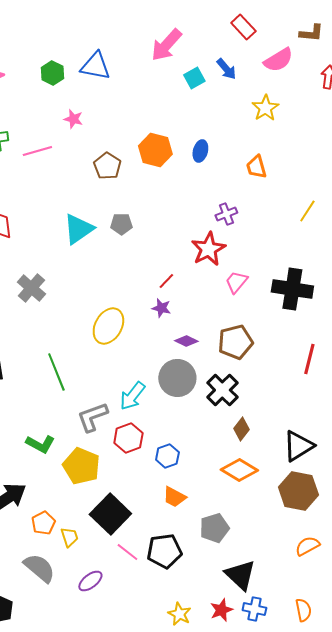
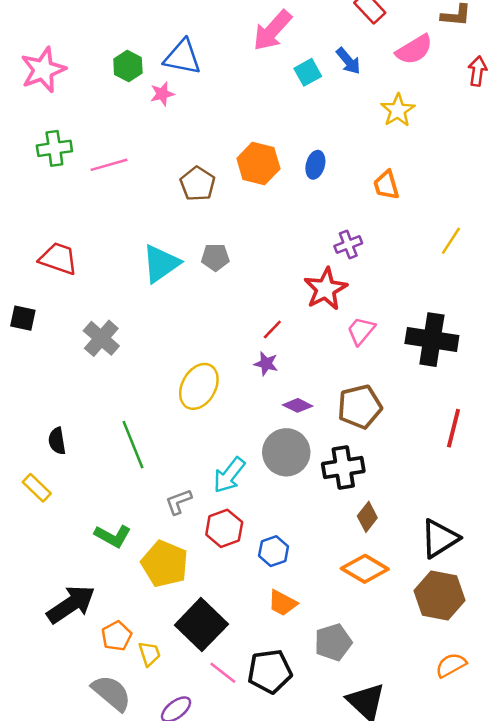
pink star: (73, 119) -> (162, 94), moved, turned -30
black cross: (222, 390) -> (343, 468), turned 36
gray L-shape: (92, 417) -> (179, 502), size x0.7

